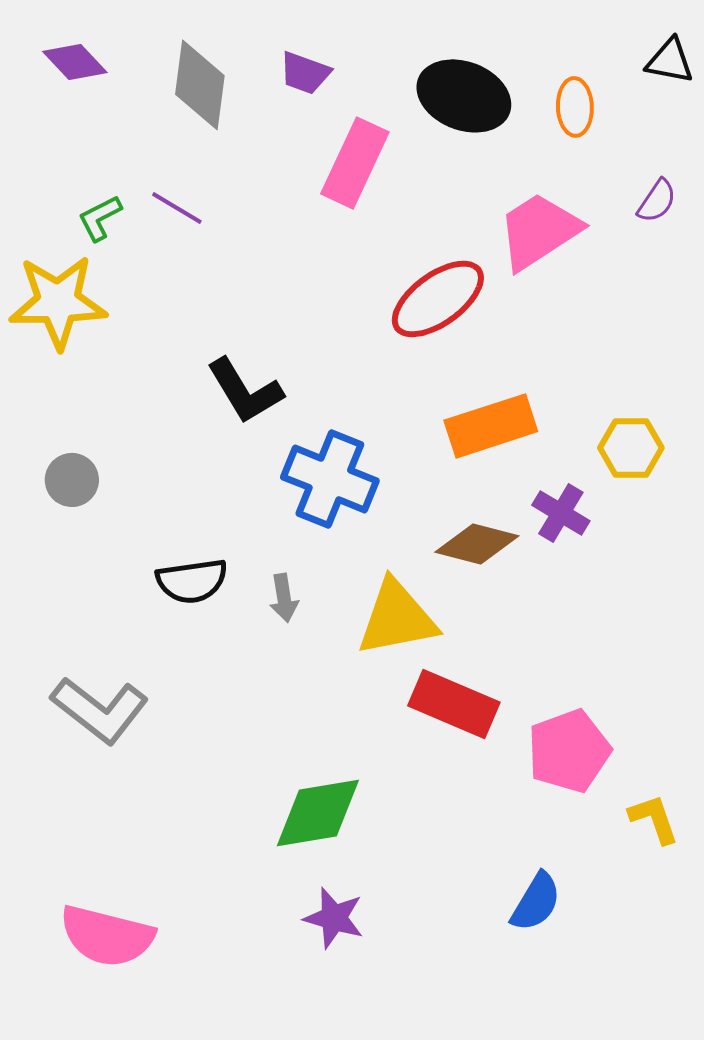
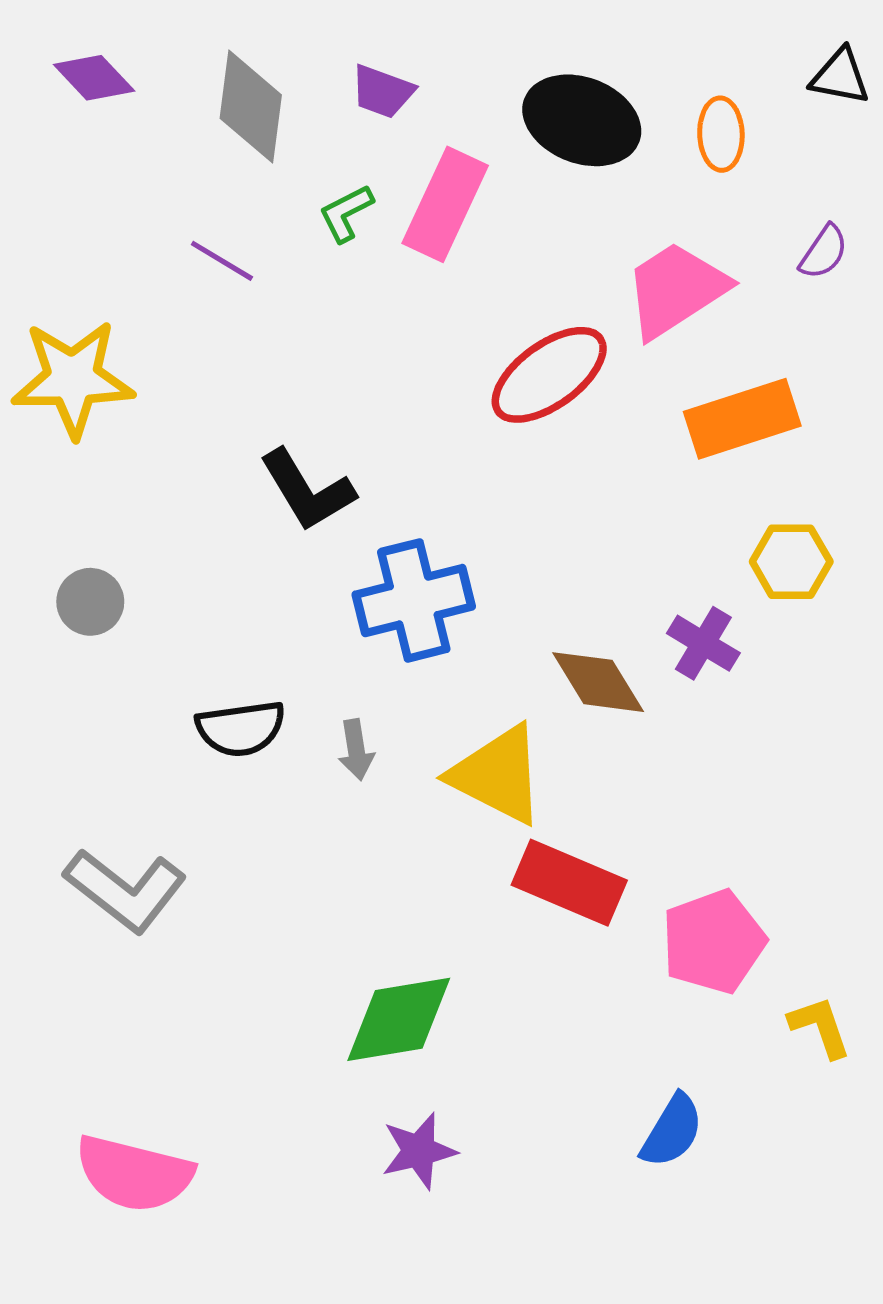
green L-shape: (100, 218) -> (346, 213), moved
orange rectangle: (491, 426) -> (742, 419), moved
blue cross: (330, 479) -> (414, 601), turned -36
brown diamond: (477, 544) -> (598, 682), turned 44
yellow triangle: (397, 618) -> (498, 775), turned 38
purple star: (334, 918) -> (419, 1151), turned -30

